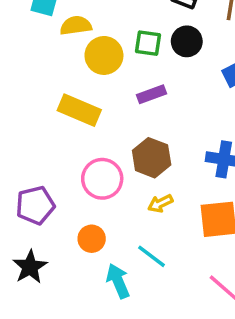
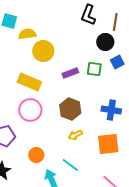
black circle: (187, 41) -> (105, 42), moved
green square: (148, 43) -> (94, 69), moved
pink circle: (102, 179) -> (30, 110), moved

